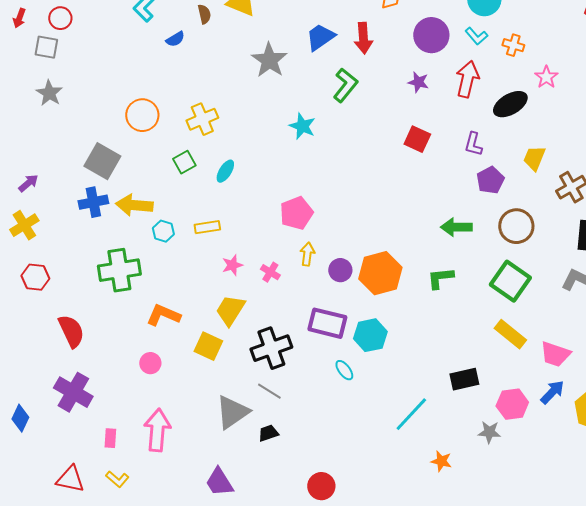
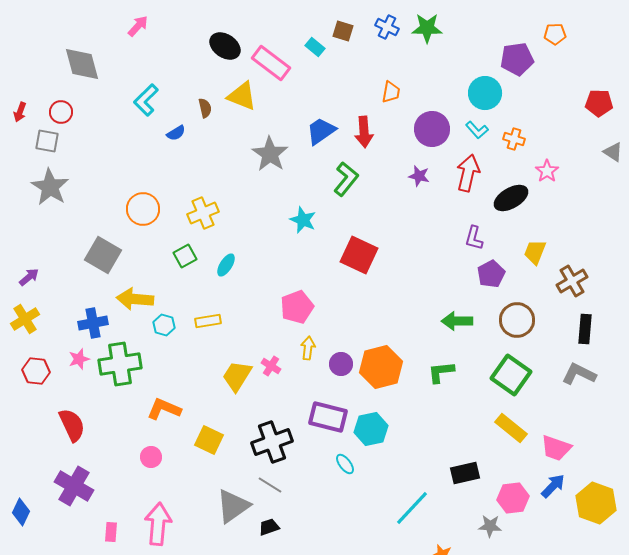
gray star: (49, 93) -> (50, 187), size x1.4
red square: (417, 139) -> (359, 255), moved, size x1.4
blue cross: (93, 202) -> (93, 323), moved
pink star: (232, 265) -> (79, 359), moved
yellow trapezoid: (230, 310) -> (237, 376), moved

